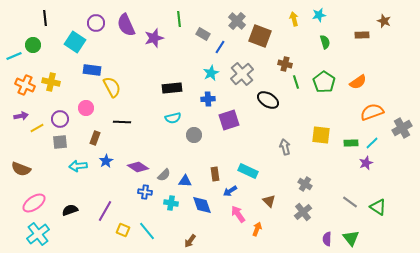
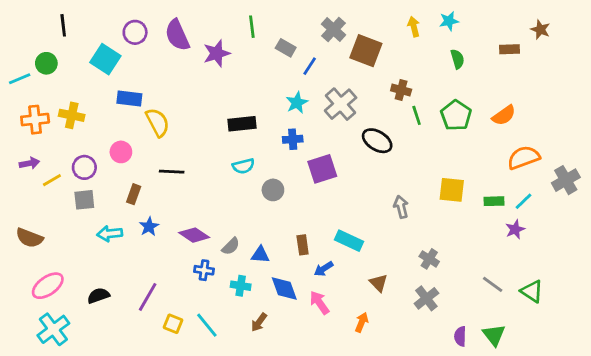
orange cross: (25, 85) -> (35, 120), turned -30
pink arrow: (238, 214) -> (319, 303), moved
brown arrow: (190, 241) -> (259, 322), moved

